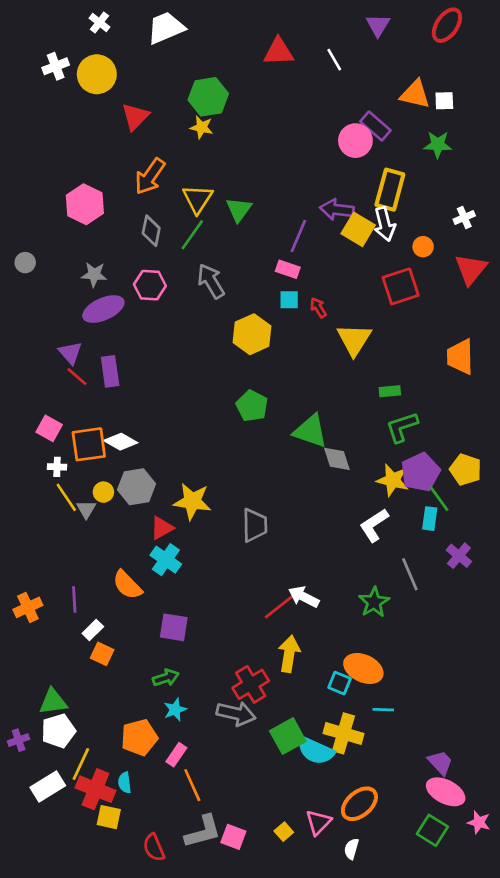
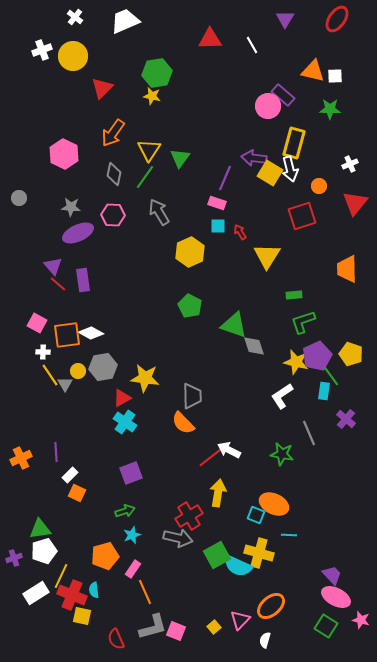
orange semicircle: (127, 585) -> (183, 423), moved
green star: (374, 602) -> (282, 454), turned -30
purple square: (174, 627) -> (131, 473), turned -30

